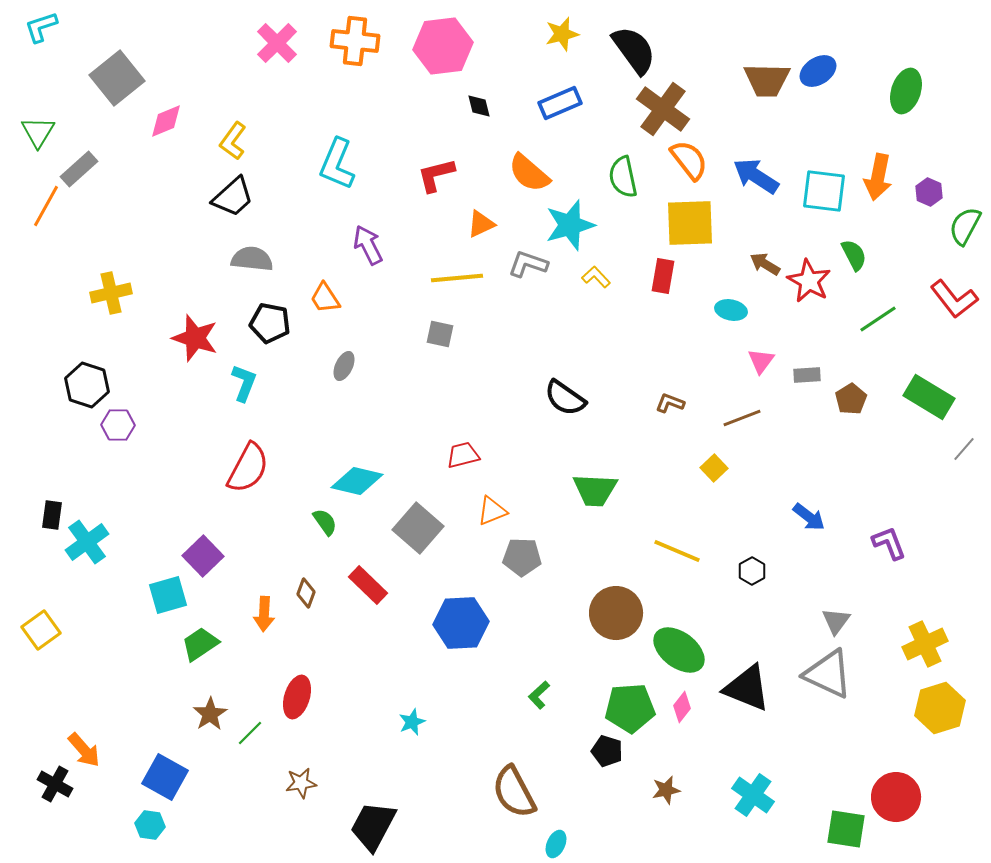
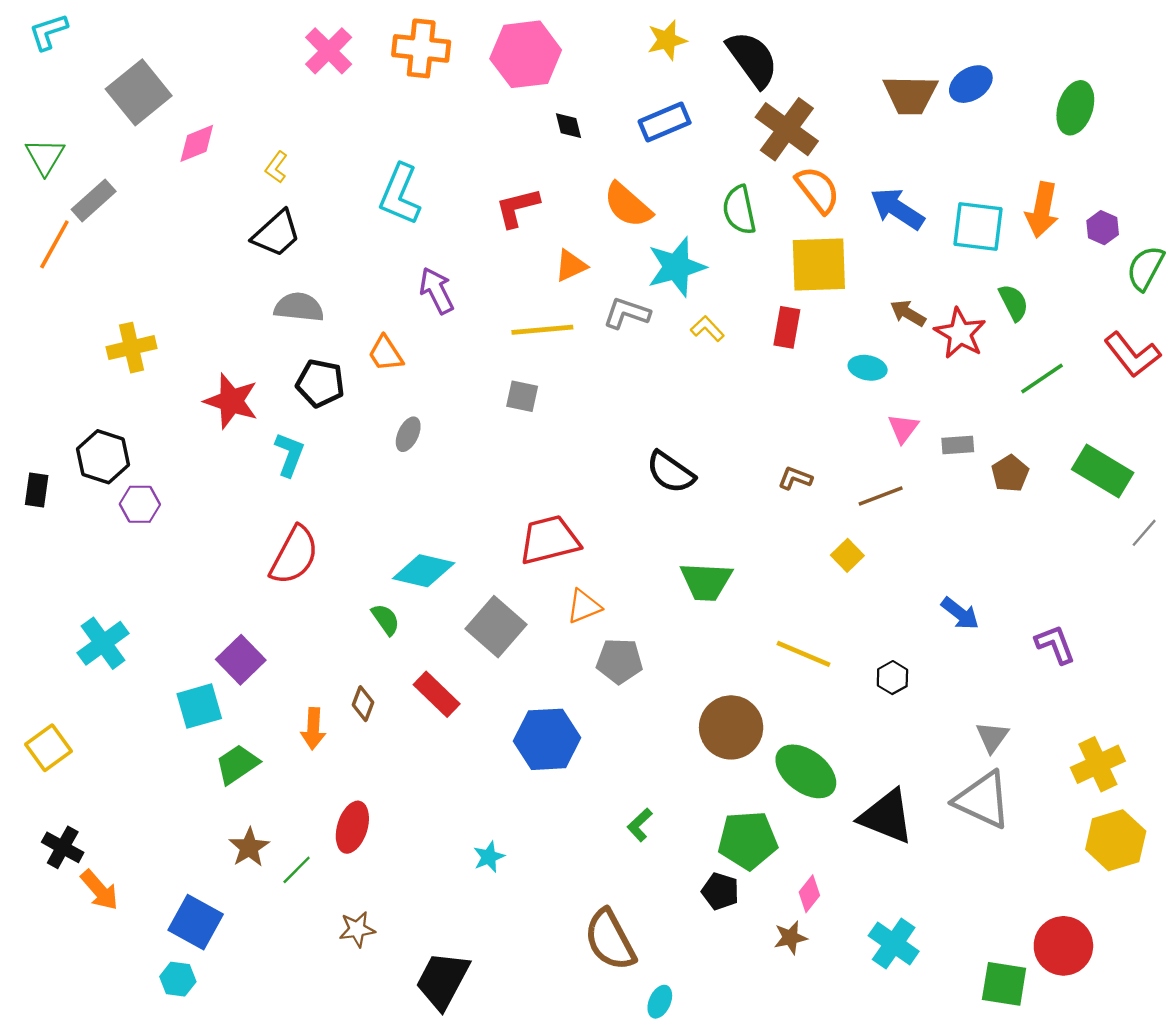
yellow L-shape: (233, 141) -> (276, 167), size x0.7
red trapezoid: (463, 455) -> (549, 540), size x1.6
black rectangle: (52, 515) -> (37, 490), moved
pink diamond: (682, 707) -> (809, 894), moved
black cross: (55, 784) -> (63, 847), moved

